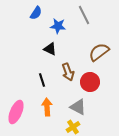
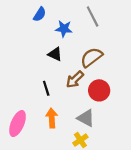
brown semicircle: (99, 52) -> (91, 57), moved
brown arrow: (68, 72) -> (75, 79), turned 66

